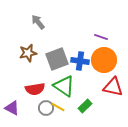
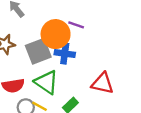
purple line: (101, 37) -> (76, 25), moved
orange circle: (104, 60) -> (56, 34), moved

